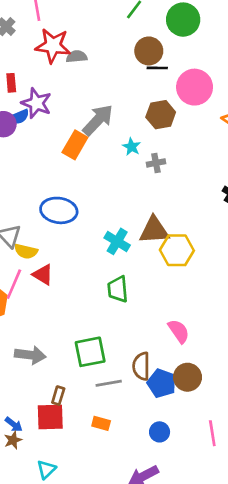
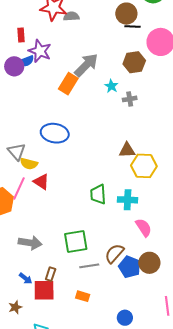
brown triangle: (154, 230) -> (127, 150), size x0.7
cyan cross: (117, 241) -> (128, 200), moved, turned -30
brown semicircle: (141, 366) -> (114, 253), turned 40
blue arrow: (14, 424) -> (26, 278), moved
blue circle: (160, 432) -> (125, 318), moved

